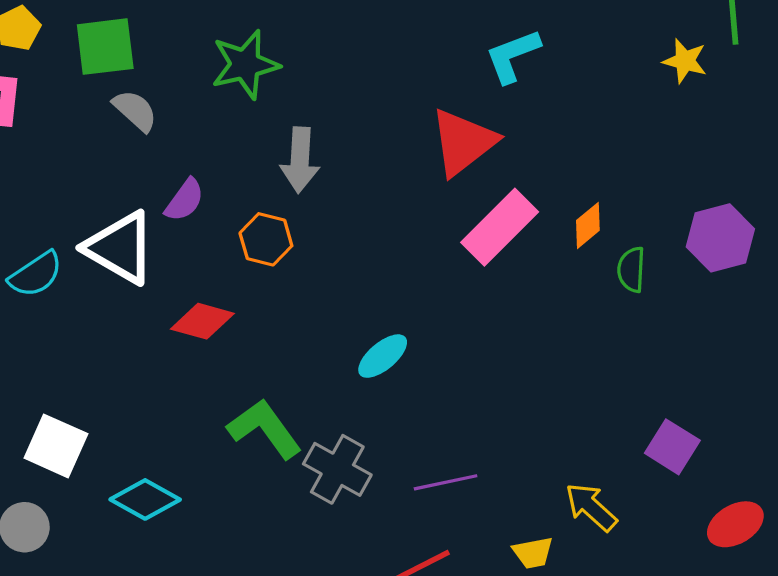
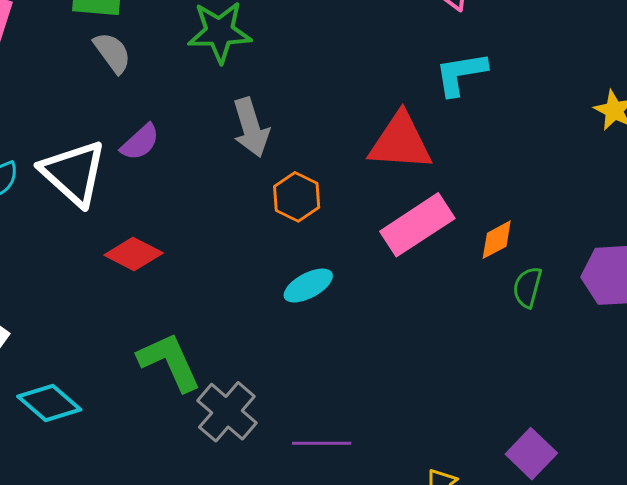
red triangle: (463, 142) -> (400, 142), turned 30
gray arrow: (300, 160) -> (251, 128), turned -32
orange hexagon: (266, 239) -> (297, 197), moved
cyan ellipse: (383, 356) -> (308, 286), moved

